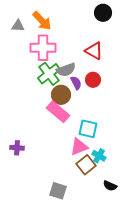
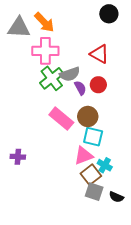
gray triangle: (18, 26) -> (19, 28), size x1.6
brown circle: (61, 95) -> (88, 116), moved
gray square: (58, 191) -> (94, 192), moved

